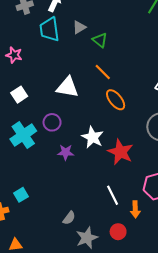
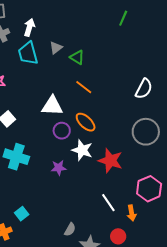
orange ellipse: (116, 100) -> (86, 122), moved
purple circle: (52, 122) -> (62, 131), moved
cyan cross: (23, 135) -> (16, 157), turned -30

